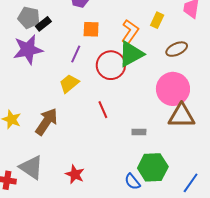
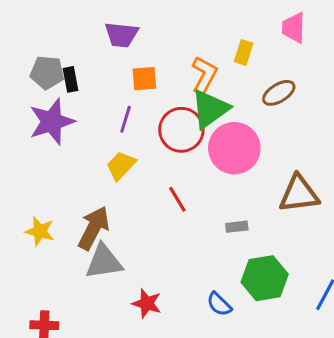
black rectangle: (43, 24) -> (70, 79), turned -56
pink circle: (173, 89) -> (234, 148), moved
gray triangle: (31, 167) -> (104, 262), moved, turned -36
blue semicircle: (132, 182) -> (219, 304), moved

